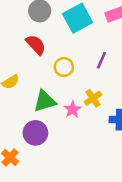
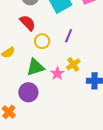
purple line: (101, 60) -> (69, 36), moved
yellow circle: (64, 67) -> (42, 41), moved

